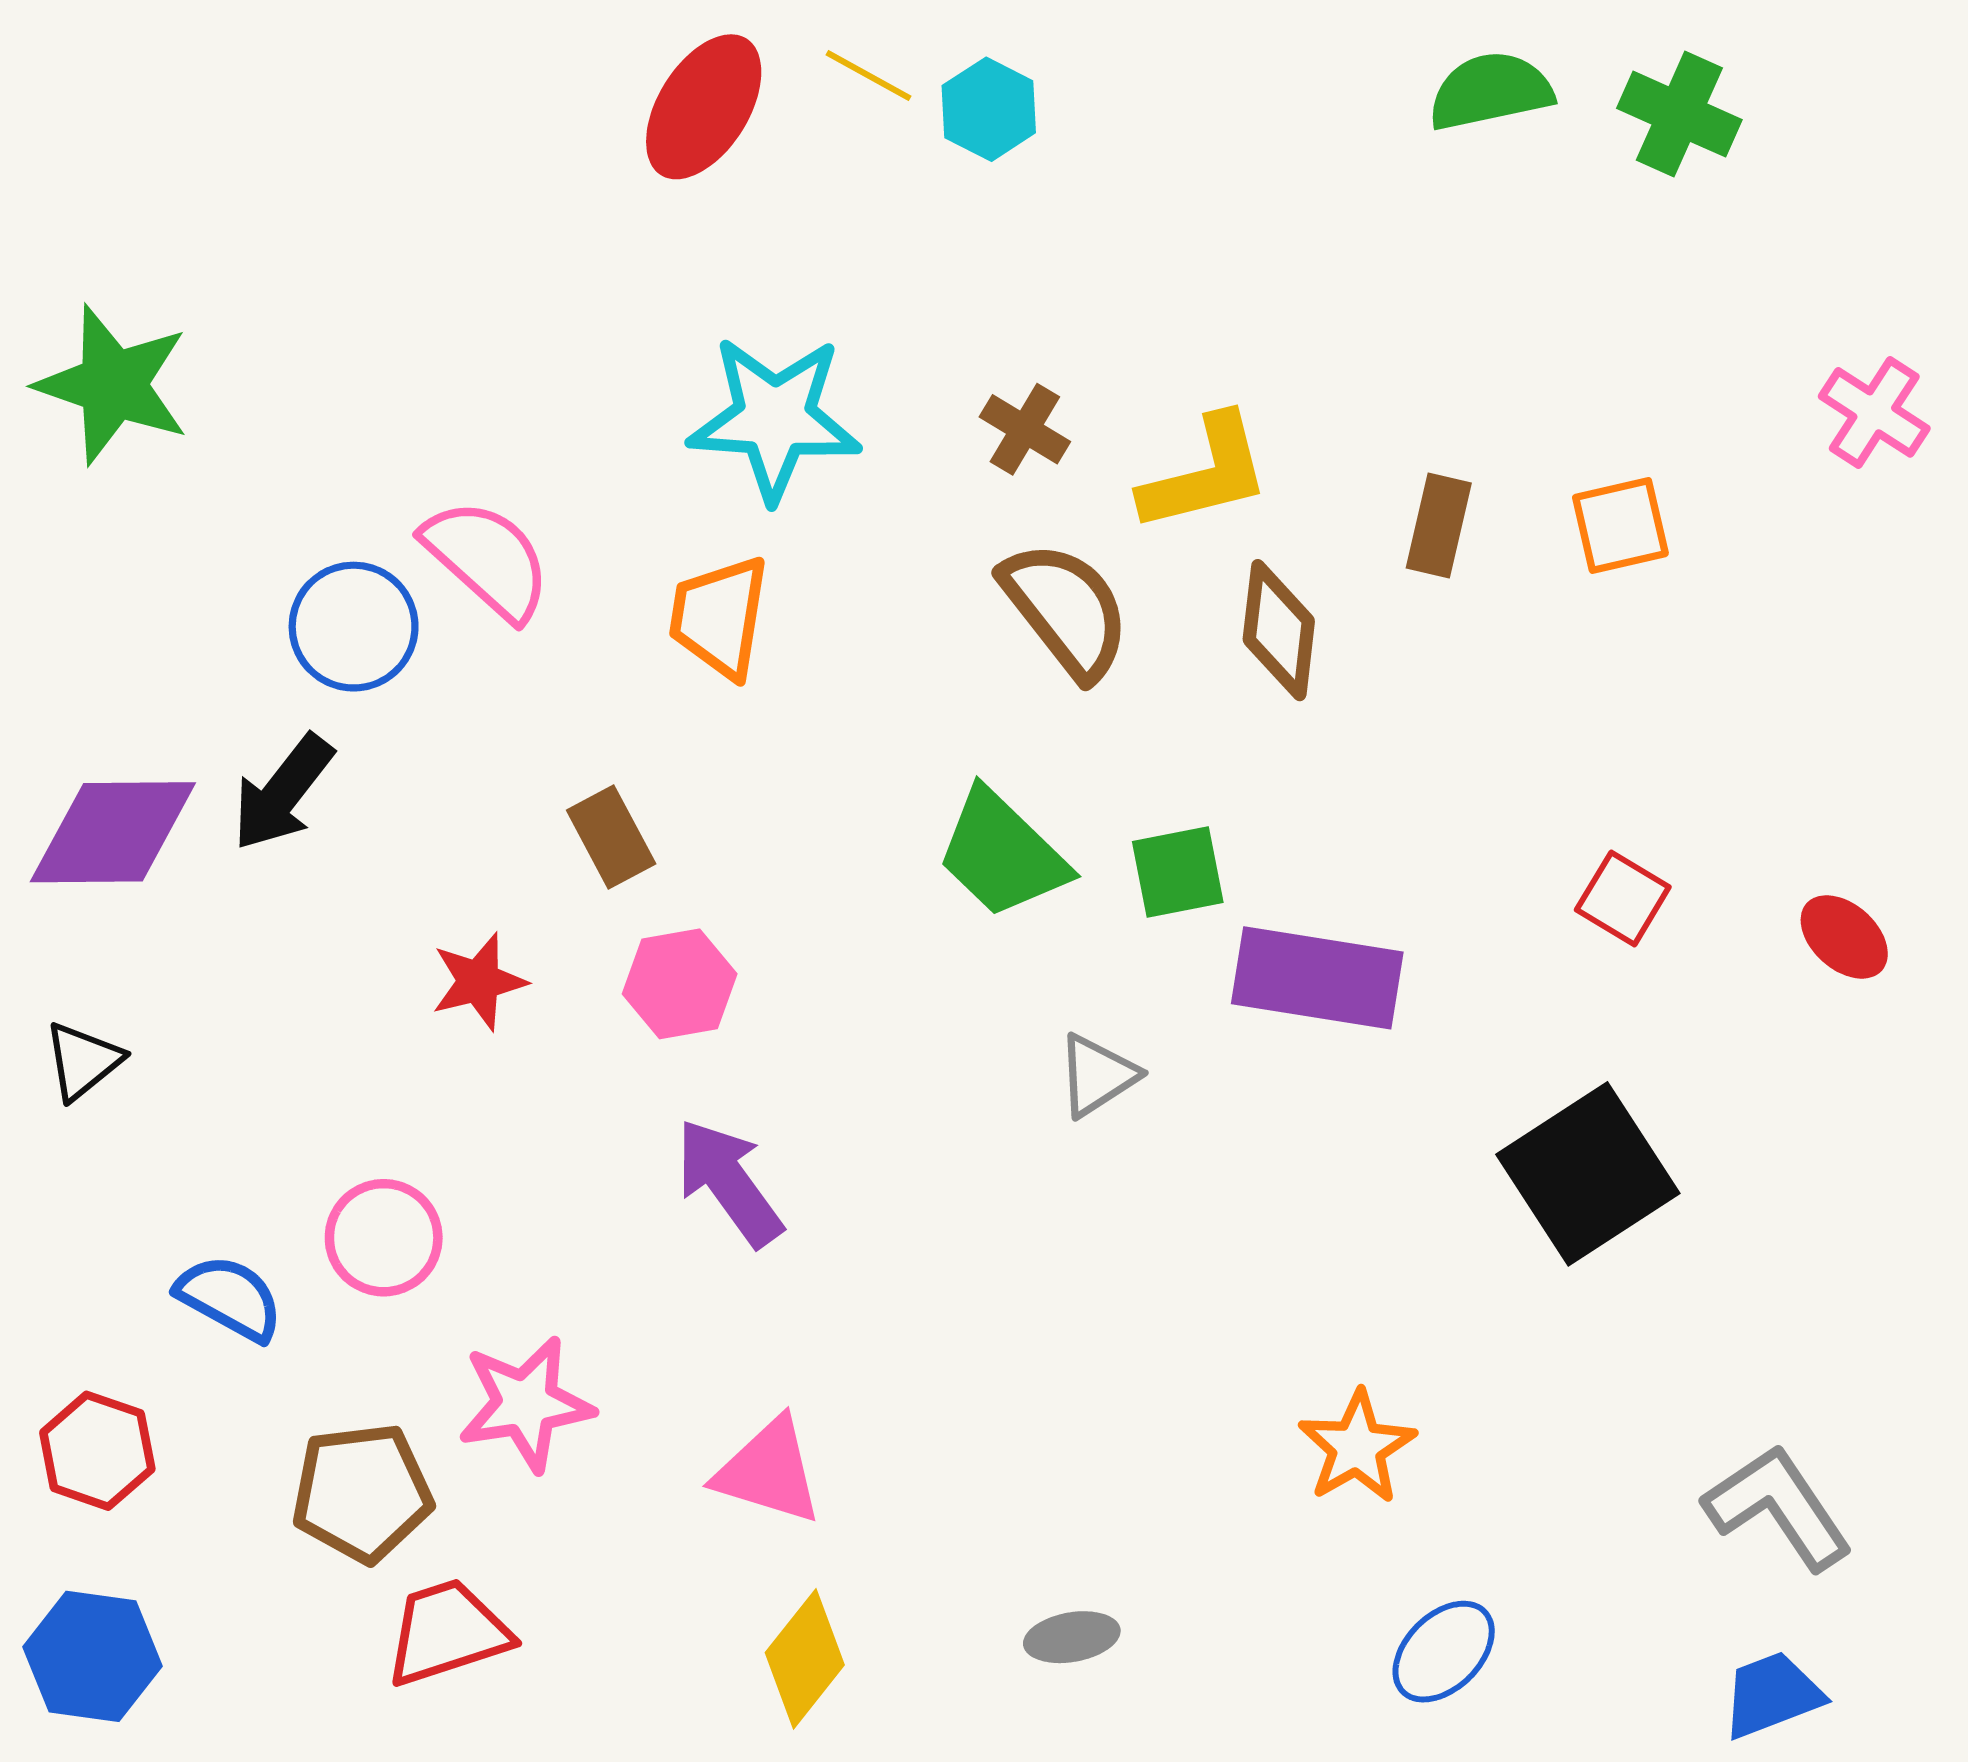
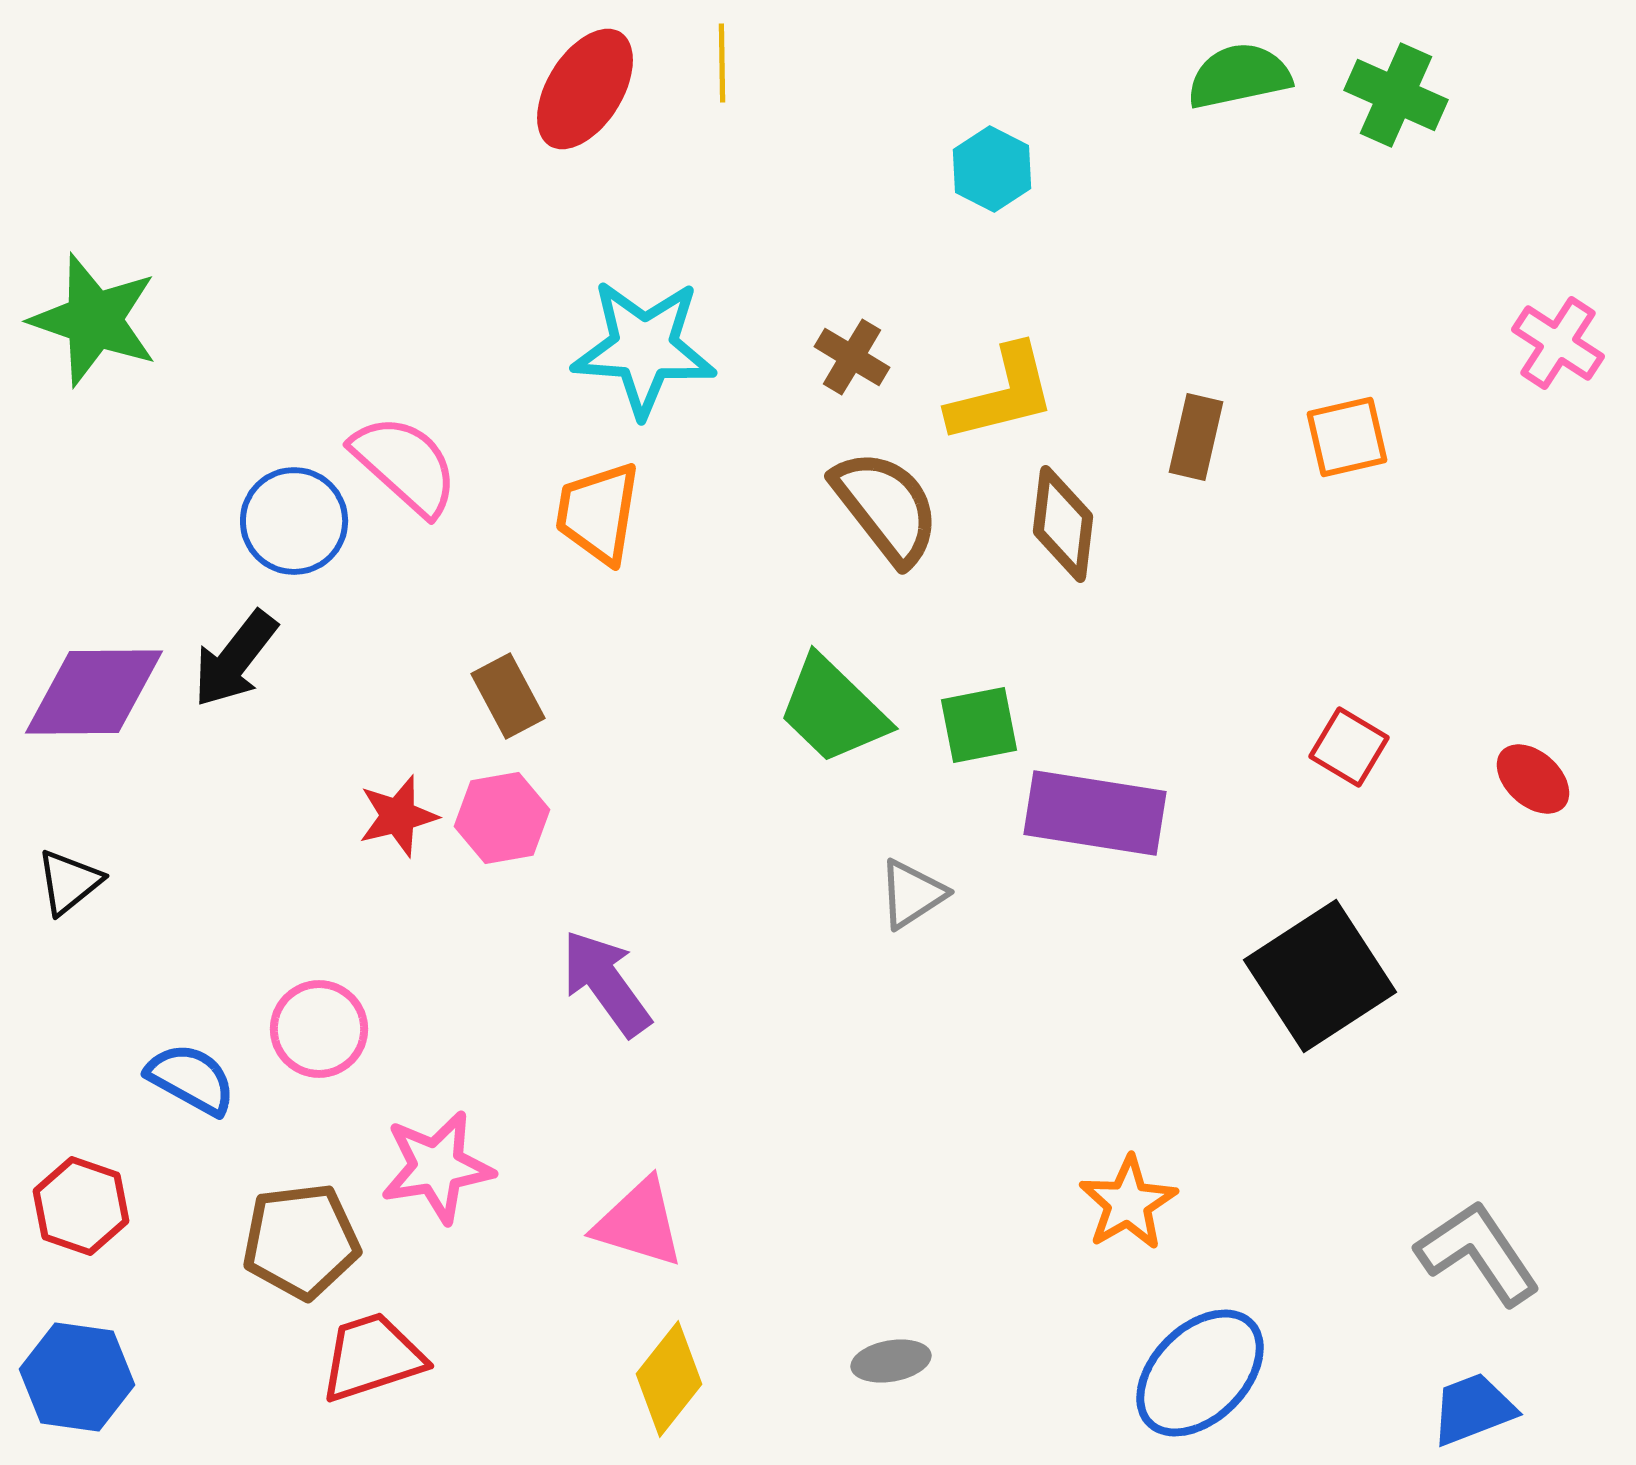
yellow line: (869, 76) -> (722, 63), turned 60
cyan hexagon: (989, 109) -> (992, 169), moved
pink hexagon: (680, 984) -> (502, 818), moved
blue ellipse: (1444, 1652) -> (1200, 1373), size x1.5

